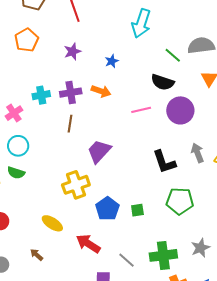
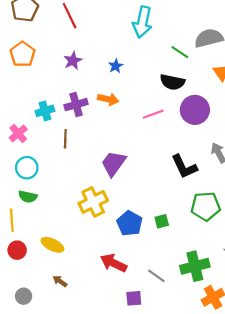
brown line: (70, 124) -> (65, 139), moved
yellow ellipse: (52, 223) -> (52, 245), moved

